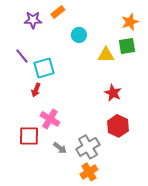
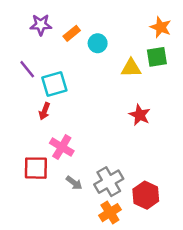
orange rectangle: (58, 12) -> (72, 33), moved
orange star: (130, 22) -> (161, 27), turned -30
red hexagon: (118, 126) -> (146, 195), moved

